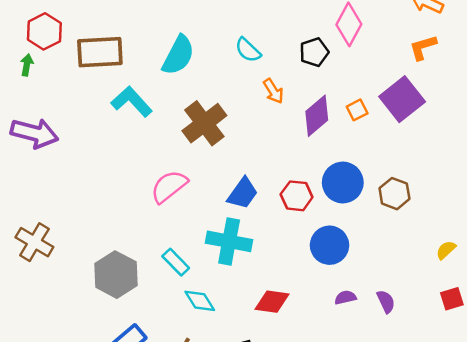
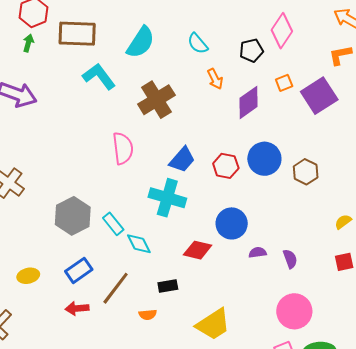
green arrow: (27, 65) -> (28, 43), moved
orange square: (357, 110) -> (284, 83), moved
pink semicircle: (169, 186) -> (123, 148), turned 116
blue circle: (330, 245) -> (232, 223), moved
cyan rectangle: (176, 262) -> (113, 224), moved

